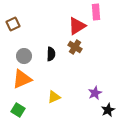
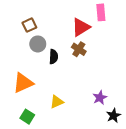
brown square: (13, 24) -> (29, 25), moved
gray circle: (24, 56) -> (38, 44), moved
green square: (18, 110) -> (27, 117), moved

